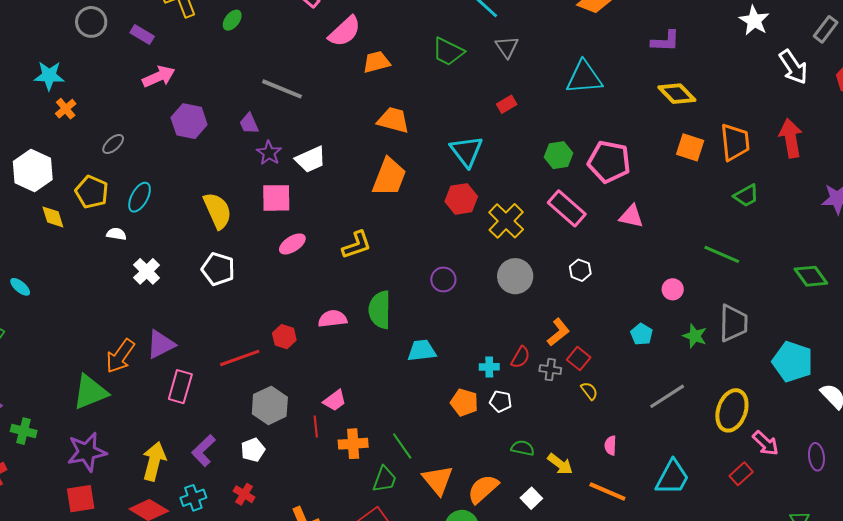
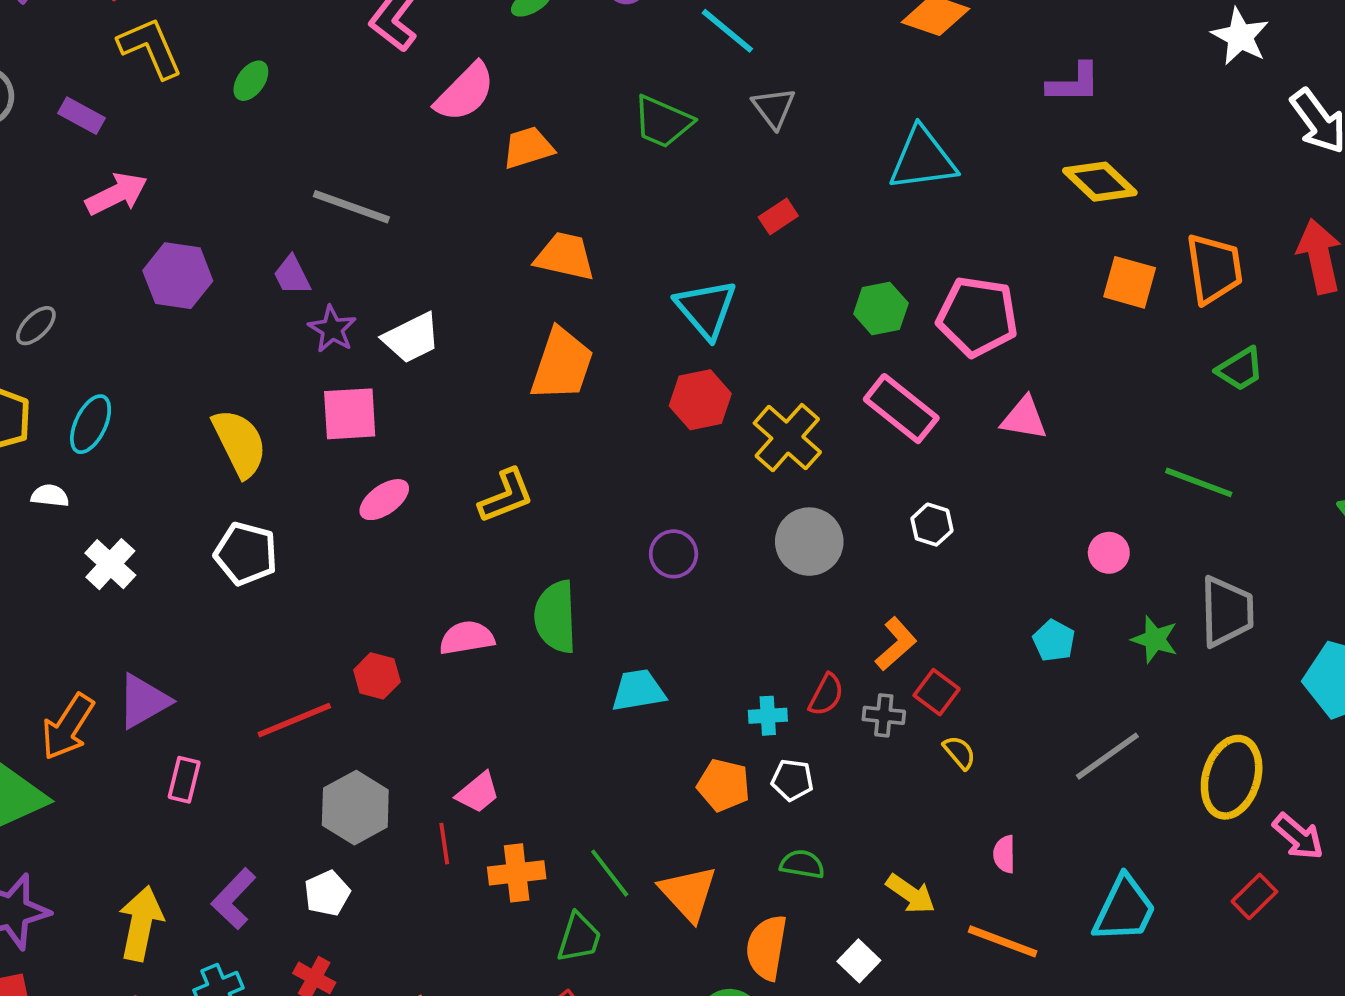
pink rectangle: (180, 387) -> (184, 780), size x0.7
green semicircle: (523, 448) -> (802, 864), moved
orange triangle: (438, 480) -> (688, 893), moved
orange semicircle: (483, 489) -> (767, 948), turned -36

